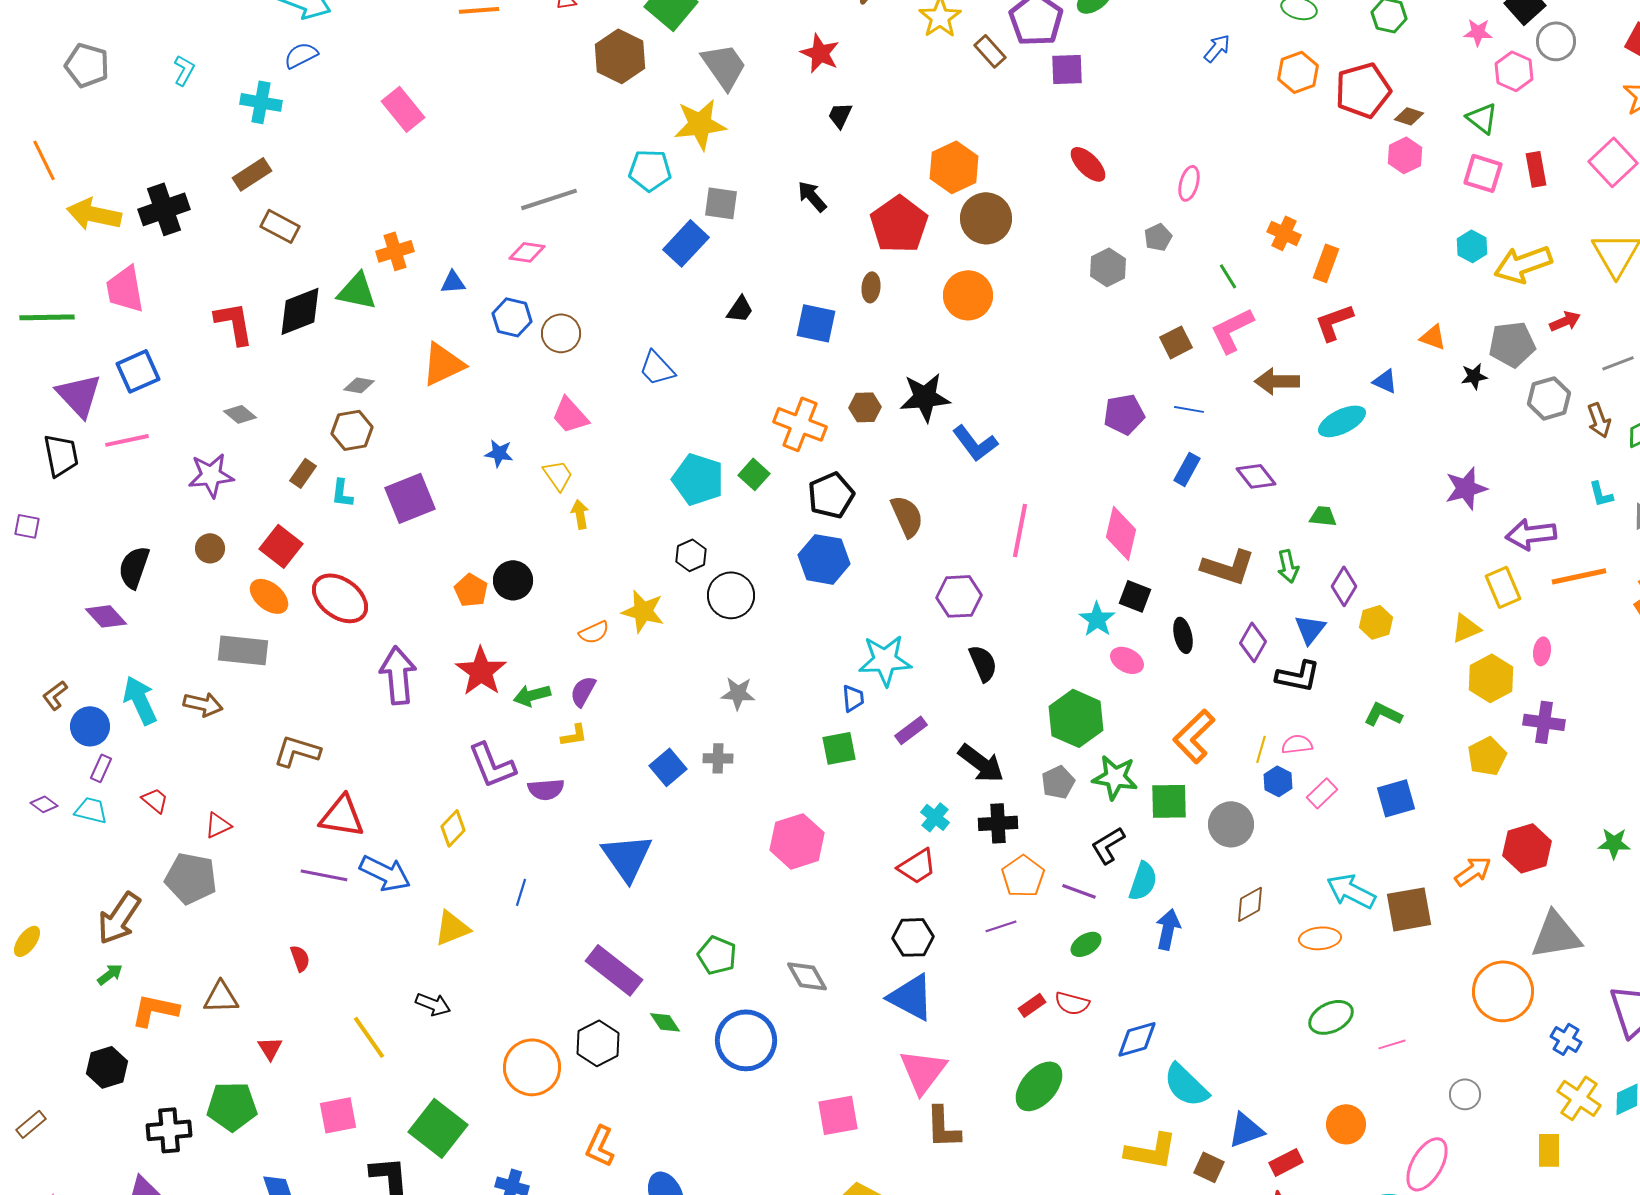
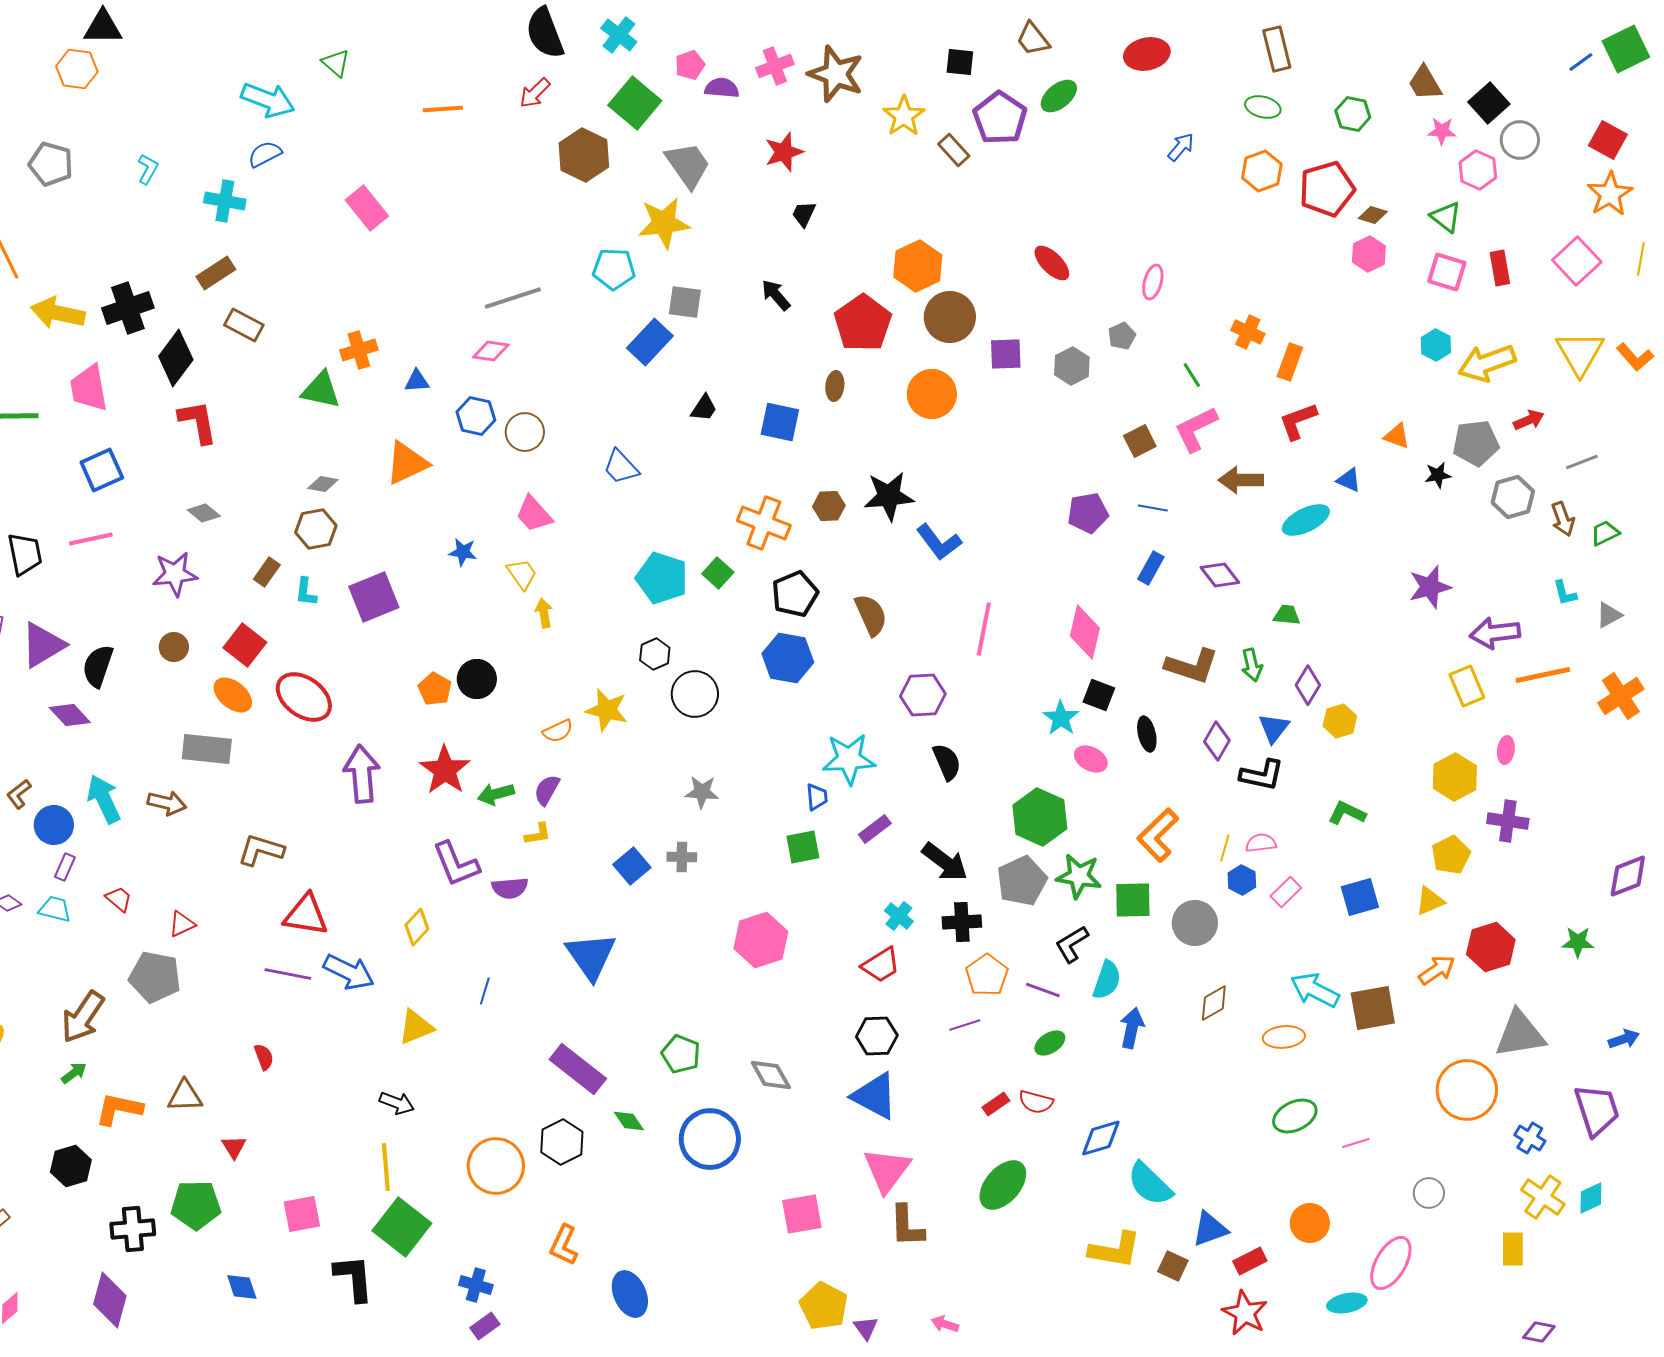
red star: (820, 53) -> (784, 152), turned 30
purple square: (1067, 69) -> (1006, 354), moved
black diamond: (300, 311) -> (176, 358), moved, turned -32
purple triangle: (79, 395) -> (43, 645), moved, turned 42
yellow triangle: (1466, 628) -> (1430, 901), moved
gray pentagon: (1058, 782) -> (1022, 881), size x1.5
yellow line: (369, 1037) -> (386, 1167), moved, turned 30

